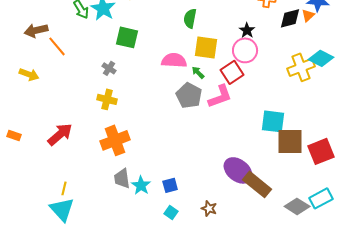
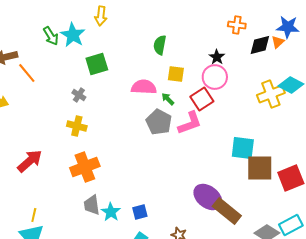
green square: (127, 37) -> (97, 64), turned -30
yellow square: (206, 47) -> (176, 74), size x0.7

